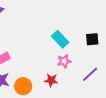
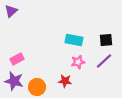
cyan rectangle: (60, 39) -> (74, 40), turned -36
purple line: (90, 74) -> (104, 61), moved

